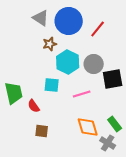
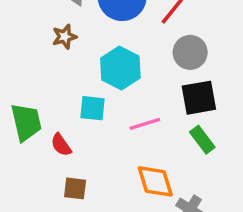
brown star: (50, 44) -> (65, 37), moved
gray circle: (94, 64) -> (190, 52), moved
green rectangle: (115, 124) -> (202, 140), moved

